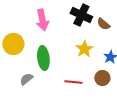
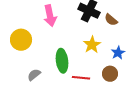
green ellipse: (43, 58) -> (62, 61), moved

